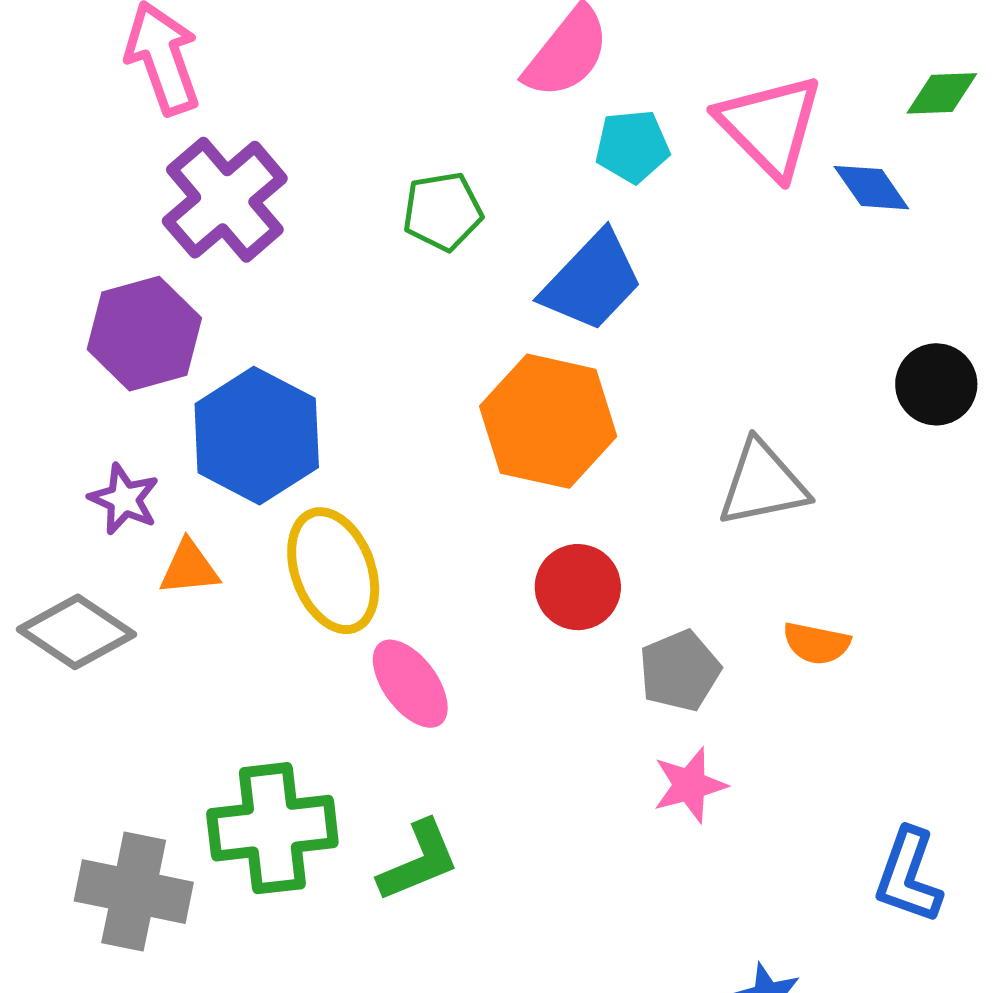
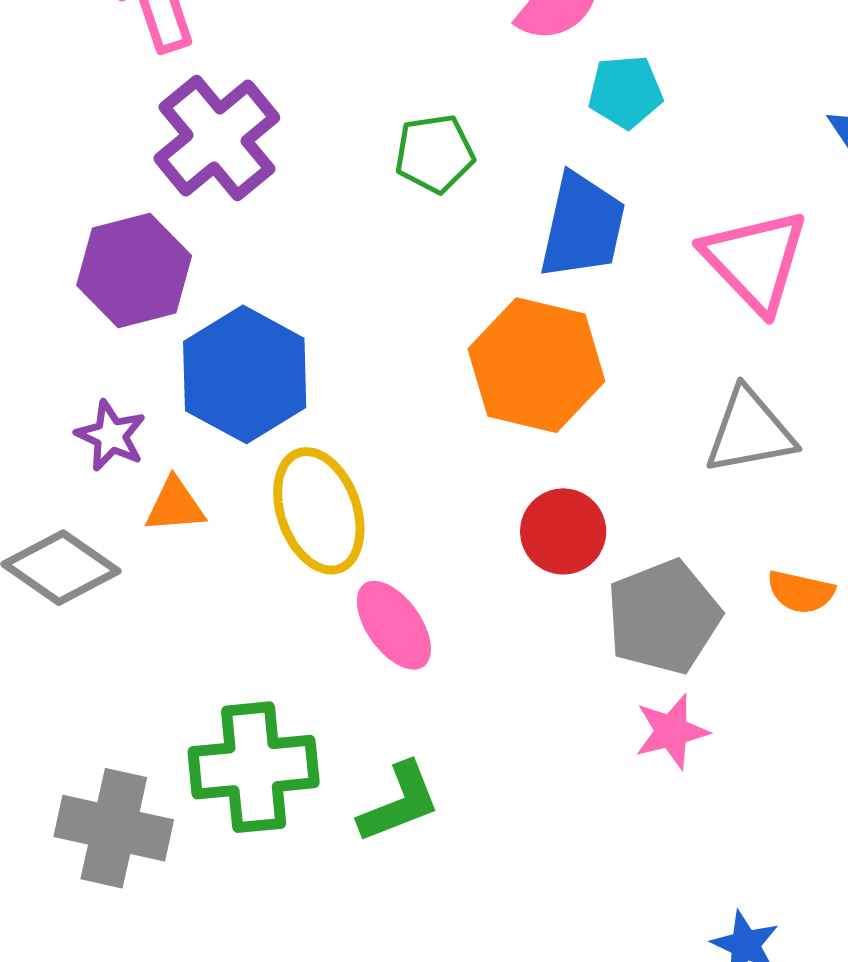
pink triangle: (770, 126) -> (755, 261), moved
blue trapezoid: (592, 281) -> (582, 226), turned -32
gray pentagon: (680, 671) -> (664, 617), size x1.4

